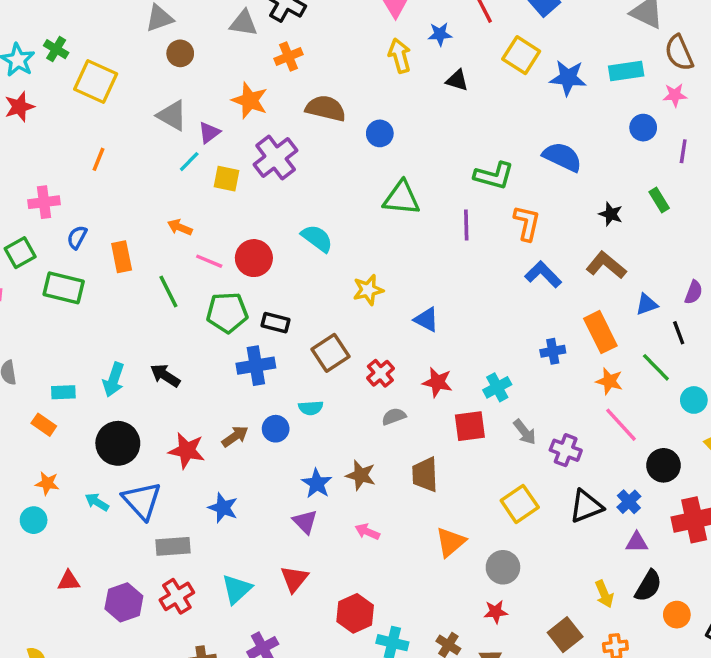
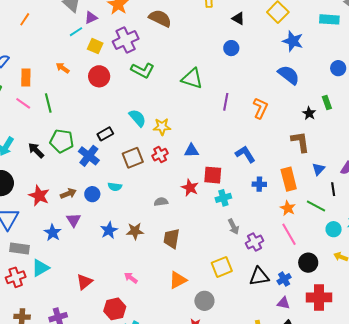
cyan rectangle: (626, 71) -> (329, 19), moved
blue star: (568, 78) -> (293, 41), moved
blue circle: (380, 133) -> (231, 48), moved
green L-shape: (494, 176) -> (143, 70), moved
green rectangle: (659, 200) -> (327, 102), moved
cyan semicircle: (317, 238) -> (137, 118), moved
red circle: (254, 258) -> (99, 76), moved
pink line: (209, 261) -> (23, 103), moved
brown L-shape: (606, 265) -> (300, 142), turned 30
blue L-shape: (543, 274) -> (245, 154), moved
blue triangle: (647, 304) -> (318, 169), turned -40
green pentagon: (227, 312) -> (62, 141), moved
blue triangle: (426, 320) -> (191, 151), turned -42
black rectangle: (276, 323) -> (105, 134), turned -56
blue cross: (256, 366) -> (89, 156), turned 35
green line: (656, 367) -> (316, 206), turned -30
red cross: (380, 373) -> (160, 155), moved
red square: (470, 426) -> (213, 175), moved
purple cross: (566, 450) -> (254, 242), turned 30
brown star: (361, 475) -> (135, 231), turned -30
purple triangle: (305, 522) -> (74, 220), moved
pink arrow: (367, 532) -> (131, 278), moved
cyan triangle: (237, 589) -> (40, 268), moved

